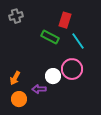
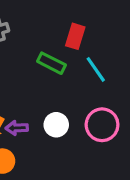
pink circle: (72, 69) -> (102, 125), moved
purple arrow: (39, 89) -> (17, 128), moved

